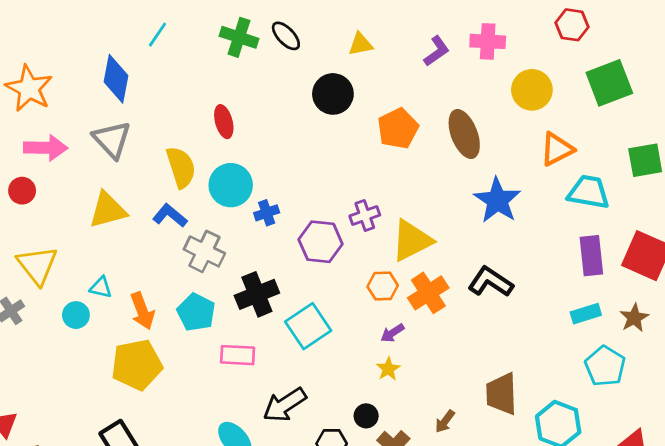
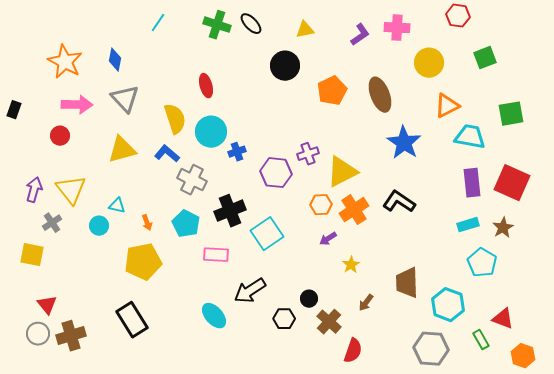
blue diamond: (116, 79) -> (115, 60), moved, size x0.7
green square: (609, 83) -> (485, 58), size x0.7
orange arrow: (142, 311) -> (147, 223), size x0.6
yellow star: (388, 369) -> (351, 265), moved

